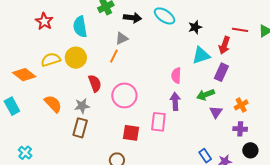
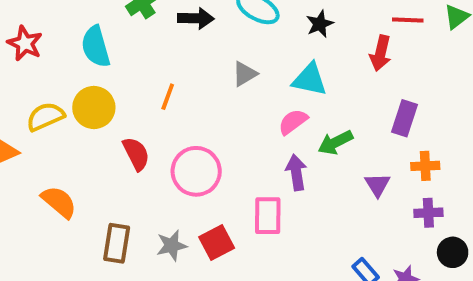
gray triangle: (122, 38) -> (245, 74), moved
cyan triangle: (201, 55) -> (310, 79), moved, turned 36
purple rectangle: (221, 72) -> (404, 118), moved
pink semicircle: (176, 75) -> (293, 122), turned 56
green arrow: (206, 95) -> (335, 142), moved
orange cross: (241, 105) -> (425, 166), turned 32
gray star: (82, 106) -> (172, 245), moved
red square: (131, 133) -> (217, 243), turned -30

